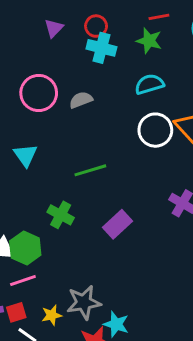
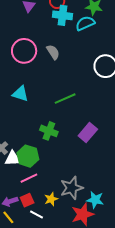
cyan semicircle: (149, 84) -> (85, 23), moved
gray semicircle: (81, 100) -> (53, 52), turned 84
cyan triangle: (25, 155) -> (20, 94), turned -30

